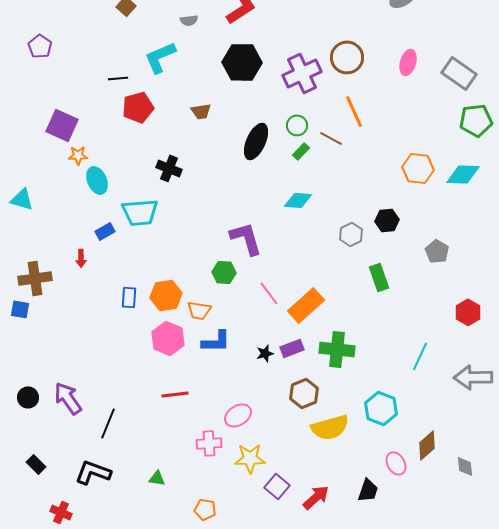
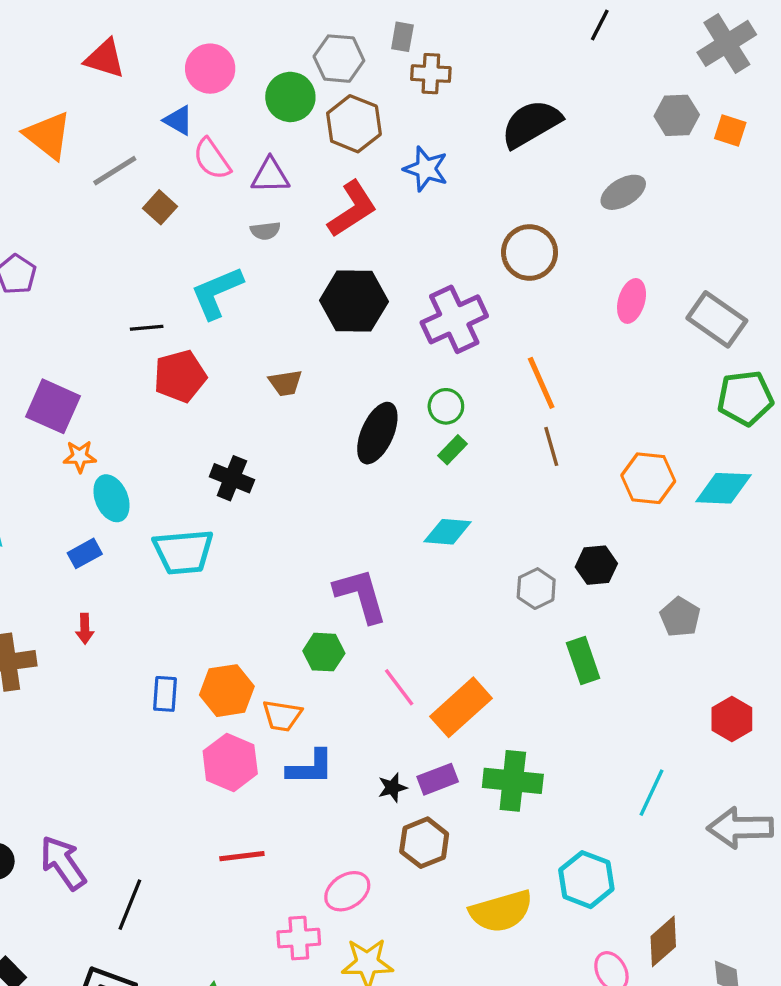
brown circle: (347, 57) -> (530, 252), moved
brown line: (331, 138) -> (551, 446), moved, turned 45
blue rectangle: (105, 231) -> (85, 553), moved
brown hexagon: (304, 393) -> (424, 843), moved

